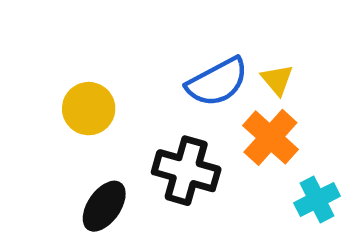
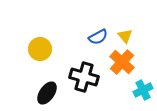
blue semicircle: (217, 82) -> (98, 37), size x0.7

